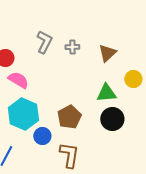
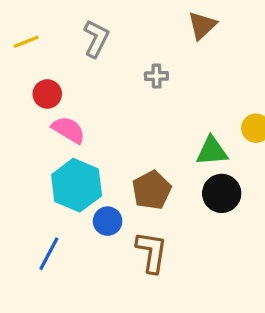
gray L-shape: (44, 42) -> (96, 39), moved
brown triangle: (107, 53) -> (202, 26), moved

